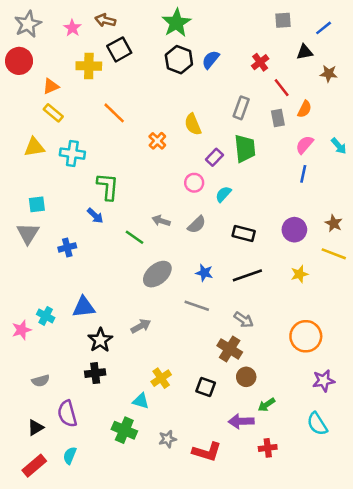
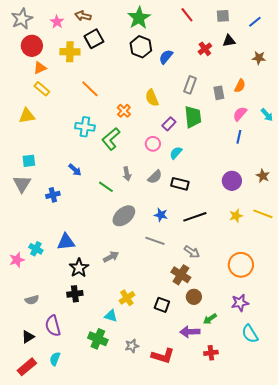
black triangle: (305, 52) -> (229, 41), moved
blue semicircle: (211, 60) -> (166, 57), moved
red circle: (19, 61) -> (32, 46), moved
red line: (282, 88) -> (187, 15), moved
cyan cross: (72, 154) -> (85, 127), moved
green L-shape: (108, 187) -> (111, 139), moved, turned -135
gray arrow: (161, 221) -> (127, 174), turned -120
black rectangle: (244, 233) -> (180, 184), moved
yellow line: (334, 254) -> (263, 214), moved
purple star: (324, 381) -> (240, 303), moved

